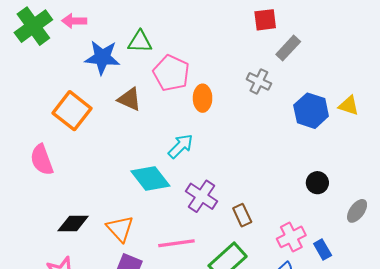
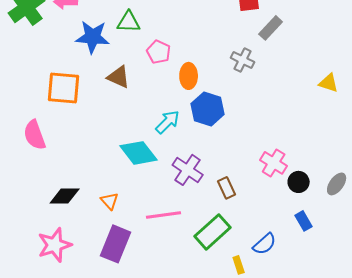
pink pentagon: (171, 73) -> (159, 52), size x0.7
orange square: (72, 111) -> (64, 88), turned -33
blue hexagon: (311, 111) -> (208, 109), moved
black circle: (317, 183) -> (299, 182), moved
orange triangle: (120, 229) -> (110, 201), size x0.7
pink cross: (291, 237) -> (274, 163), moved, turned -32

